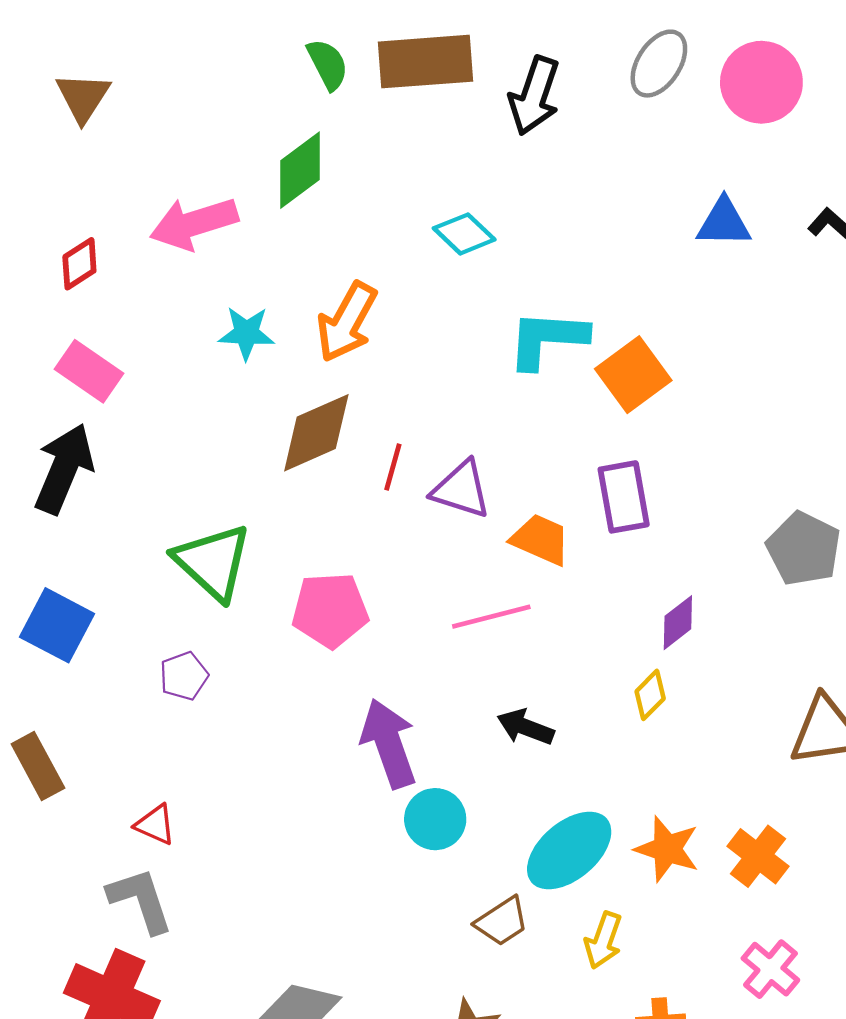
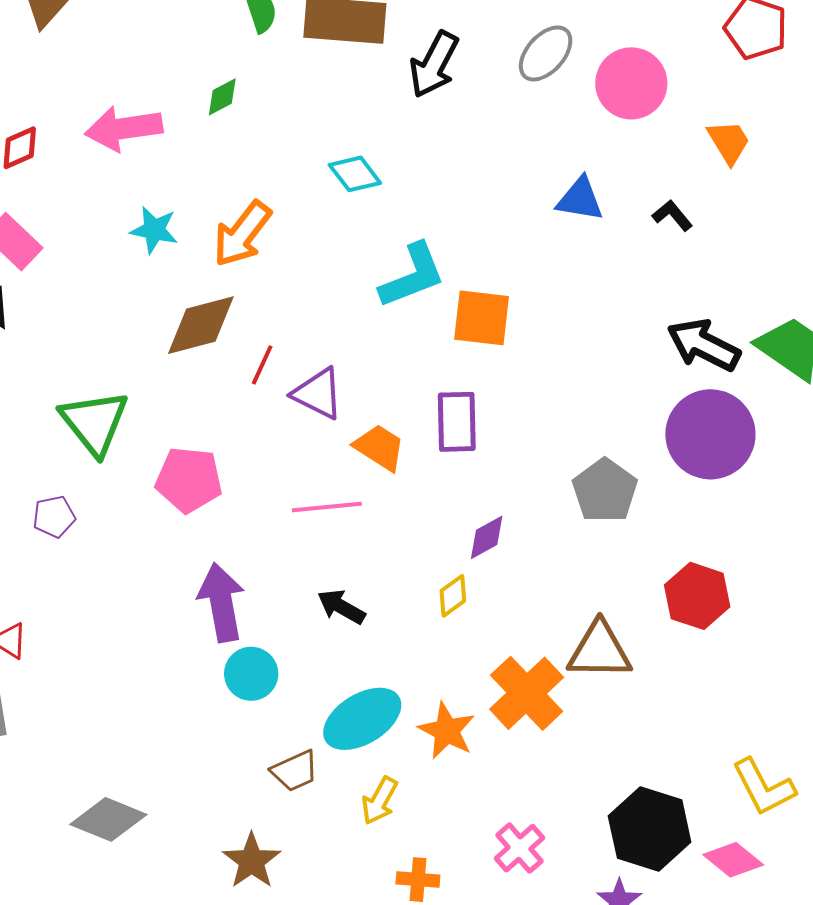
green diamond: (300, 170) -> (222, 97), size x0.6
cyan L-shape: (547, 339) -> (412, 276), turned 146
orange square: (633, 375) -> (482, 318), turned 34
orange cross: (758, 856) -> (527, 693), moved, size x1.4

